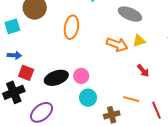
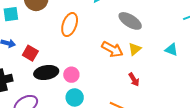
yellow triangle: (139, 41) -> (135, 49), turned -32
red square: (26, 73) -> (30, 53), moved

